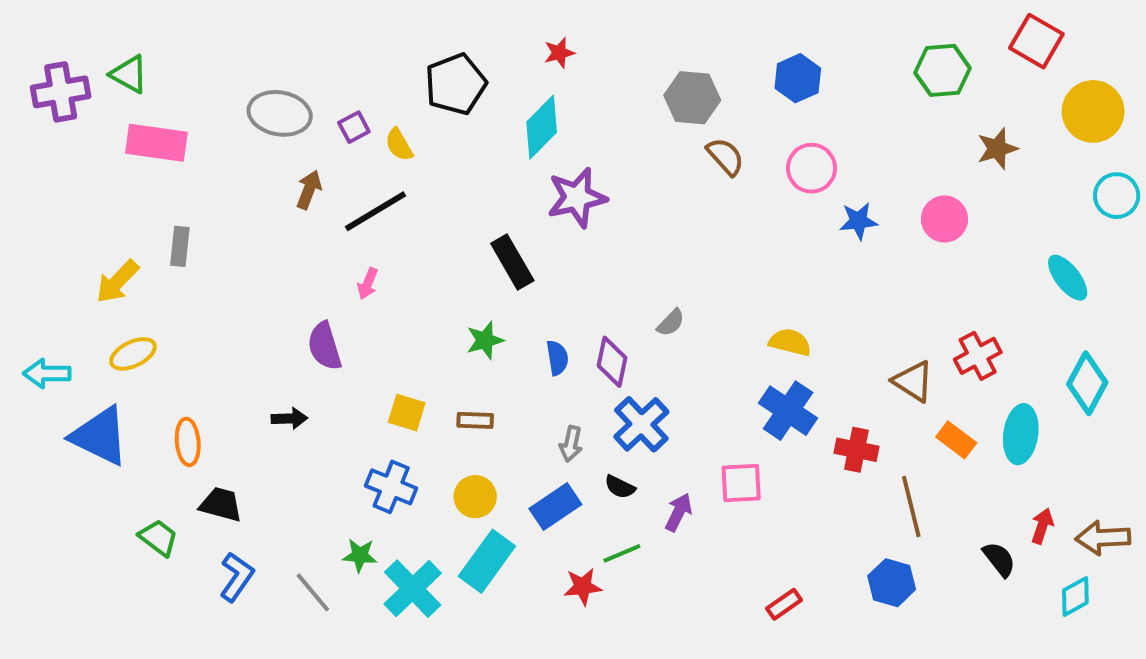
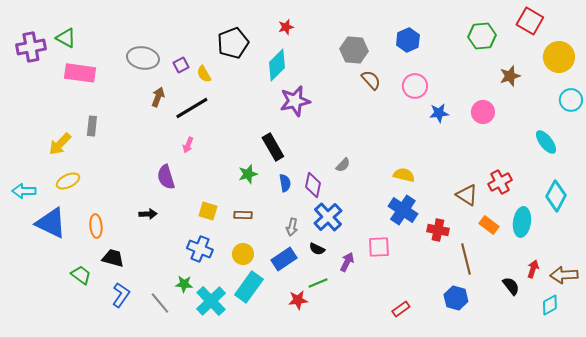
black rectangle: (512, 262) -> (273, 147), moved

